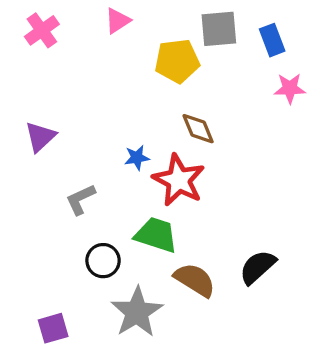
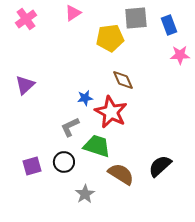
gray L-shape: (80, 199) -> (70, 127), moved
gray star: (137, 312) -> (85, 194), size x0.6
purple square: (53, 328) -> (32, 166), moved

